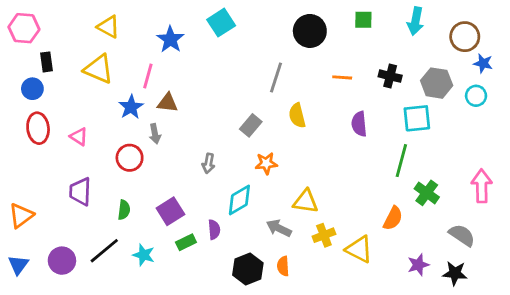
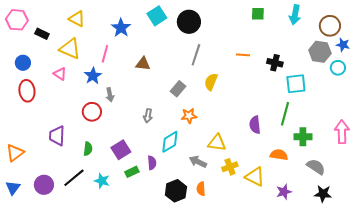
black circle: (310, 31) -> (189, 22), moved
black rectangle: (46, 62) -> (42, 34), moved, turned -56
black cross: (390, 76) -> (275, 63), moved
gray hexagon: (437, 83) -> (320, 52), moved
brown triangle: (168, 103) -> (143, 64), moved
yellow semicircle: (297, 115) -> (211, 82), turned 36
purple semicircle: (359, 124) -> (255, 125), moved
pink triangle: (79, 137) -> (60, 74), moved
green cross: (427, 193) -> (303, 137), turned -36
orange semicircle: (393, 218) -> (279, 155), turned -108
gray semicircle: (462, 235) -> (316, 167), moved
purple star: (418, 265) -> (284, 192), moved

